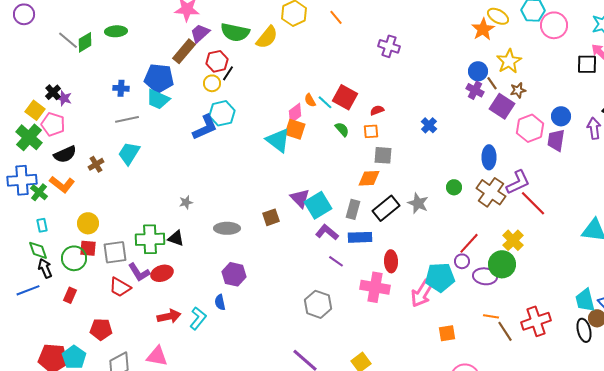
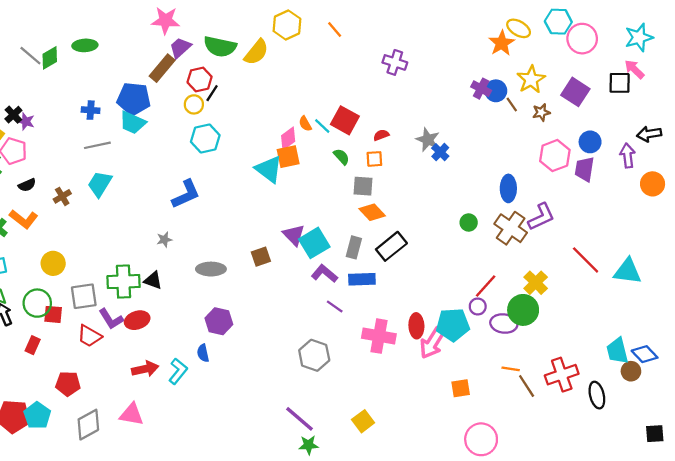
purple cross: (475, 90) -> (481, 89), moved
purple square: (502, 106) -> (575, 92), moved
blue L-shape: (205, 127) -> (186, 194), moved
orange square: (295, 129) -> (288, 157), turned -30
black semicircle: (65, 154) -> (27, 185), size x0.7
gray square: (383, 155) -> (363, 186), moved
orange diamond: (369, 178) -> (372, 212), turned 50
gray star: (418, 203) -> (428, 140), moved
red line: (533, 203) -> (586, 260), moved
red square: (88, 248) -> (53, 314), moved
red ellipse: (391, 261) -> (416, 326), moved
black ellipse: (584, 330) -> (597, 395), moved

